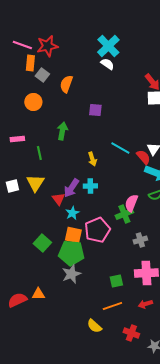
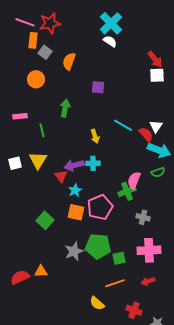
purple arrow: (71, 188) -> (74, 165), turned 42
gray cross: (140, 240) -> (143, 217), turned 32
green pentagon: (71, 253) -> (98, 246), moved

